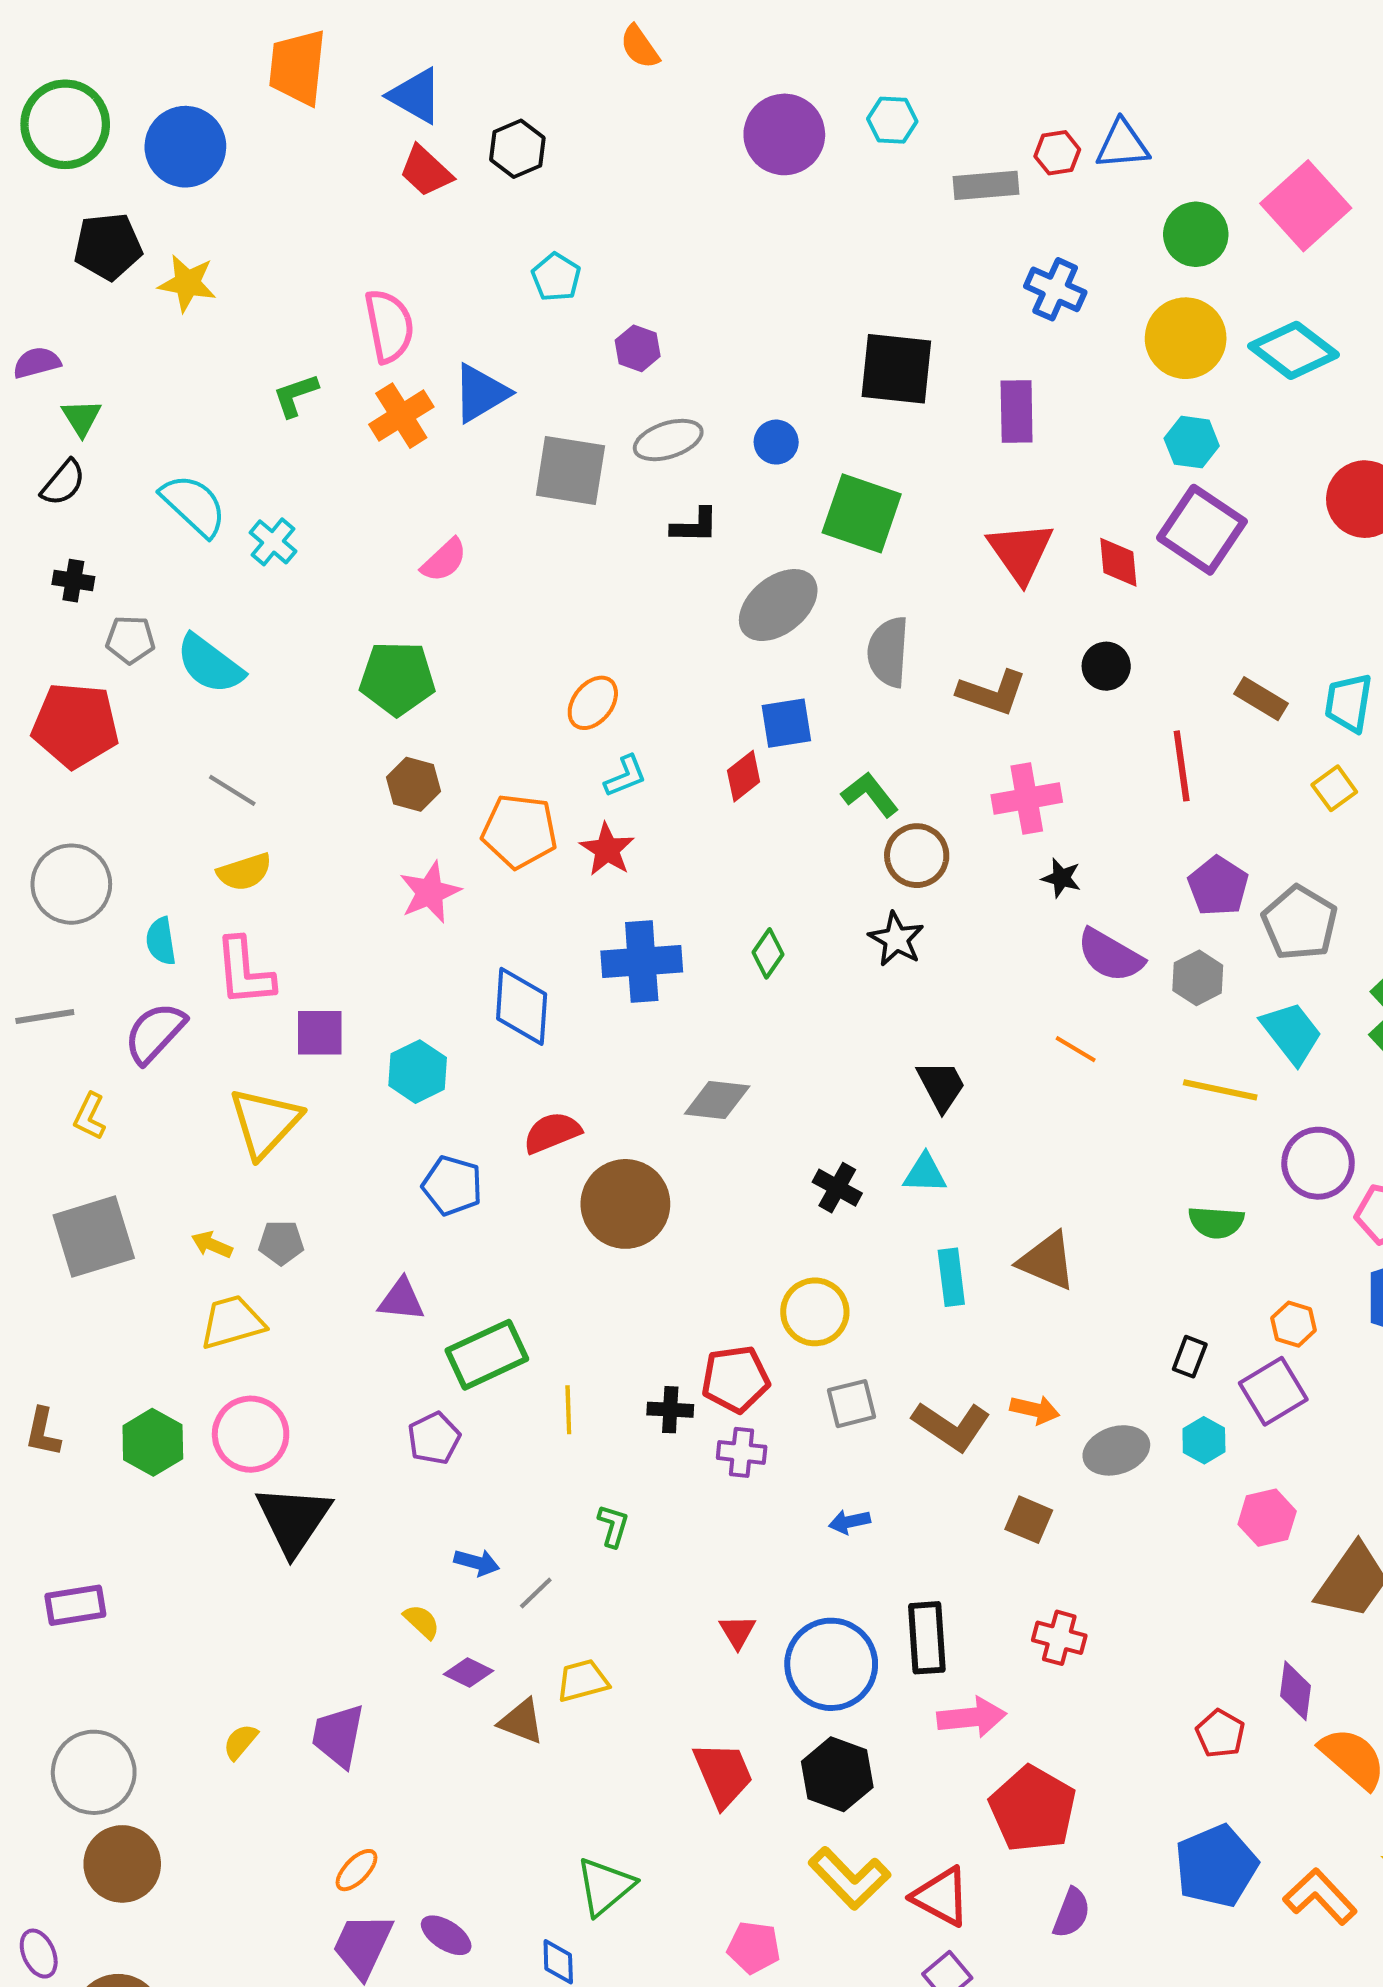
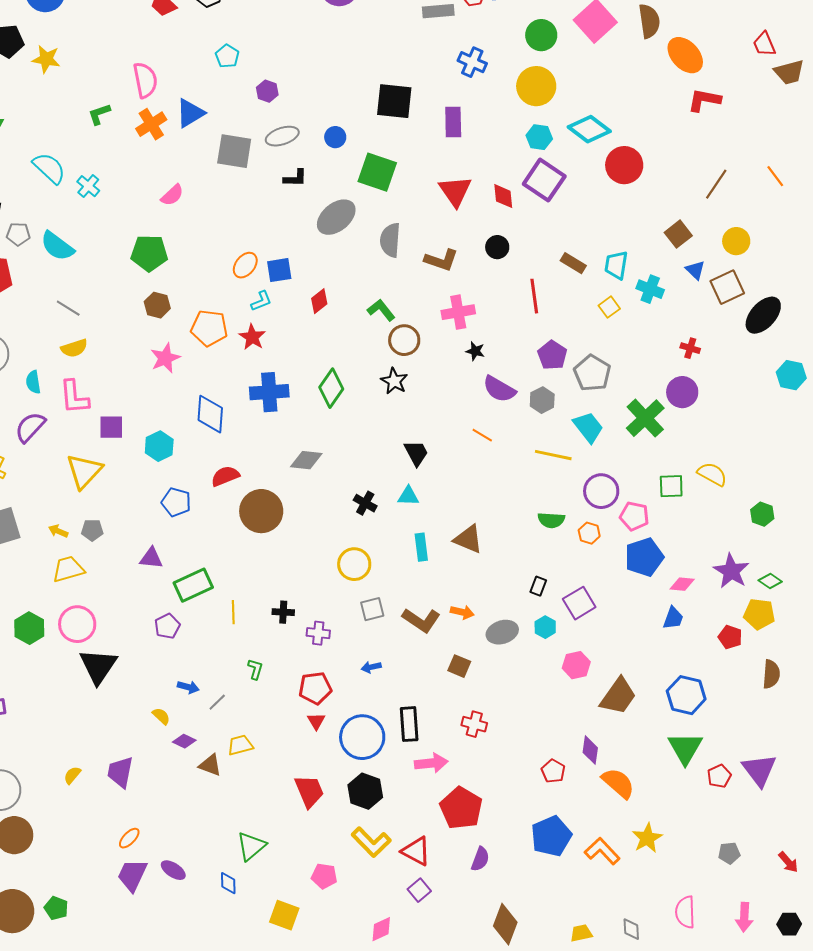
cyan diamond: (1294, 350) -> (589, 129), moved
blue square: (786, 723) -> (279, 270), moved
green diamond: (768, 953) -> (331, 388), size x1.6
orange hexagon: (1294, 1324) -> (589, 533), moved
red pentagon: (735, 1379) -> (315, 688), moved

